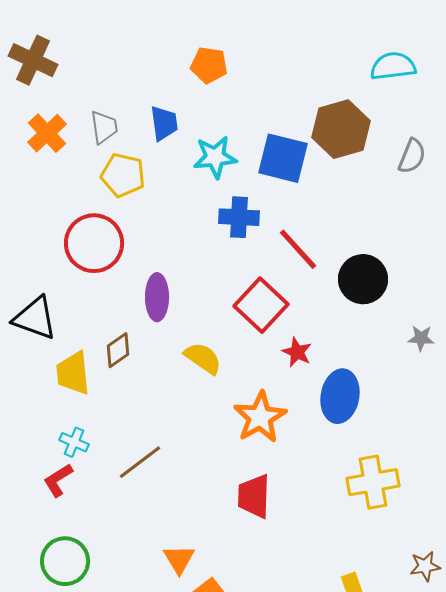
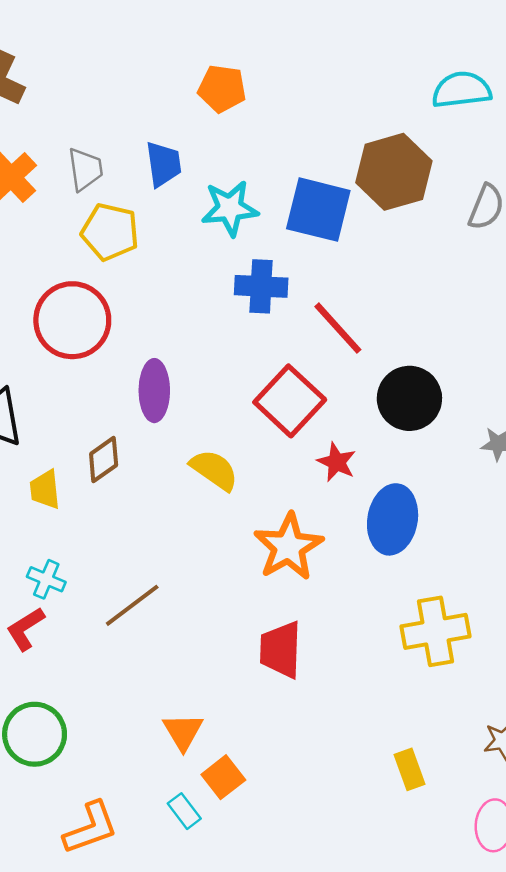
black circle: (363, 279) -> (409, 398), moved
yellow trapezoid: (73, 373) -> (45, 489), size x0.7

